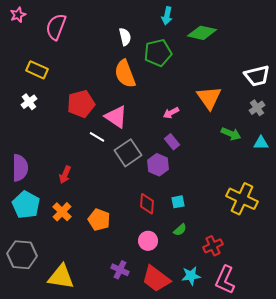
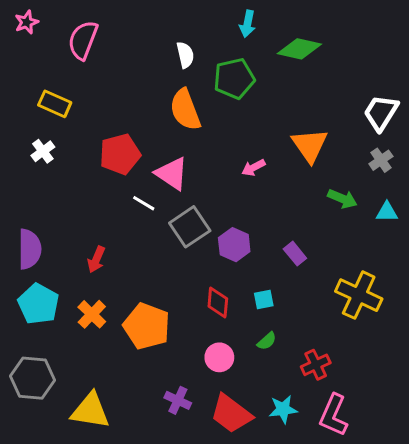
white trapezoid: (257, 76) -> (381, 113), turned 136
purple rectangle: (172, 142) -> (295, 254), moved
orange pentagon: (99, 220) -> (147, 326), size x1.4

